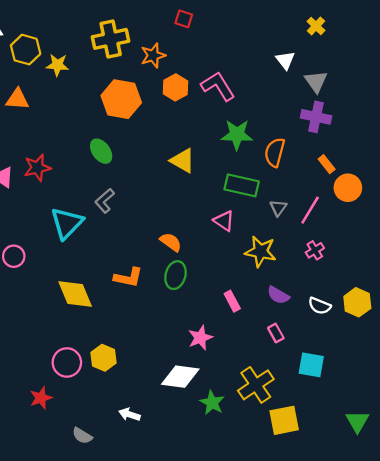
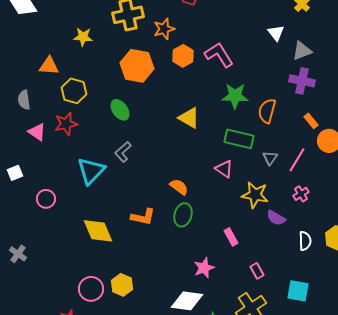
yellow hexagon: (26, 50) -> (74, 91), moved
gray triangle: (316, 81) -> (302, 51), turned 45
purple semicircle: (278, 295) -> (276, 218), moved
white semicircle: (320, 306) -> (305, 241), turned -114
pink rectangle: (276, 333) -> (257, 271), moved

